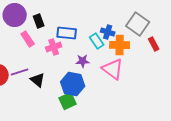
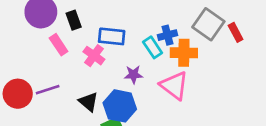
blue cross: (108, 32) -> (168, 35), turned -32
red rectangle: (154, 44) -> (236, 32), moved
pink cross: (54, 47) -> (94, 56), turned -35
black triangle: (38, 80) -> (89, 102), moved

